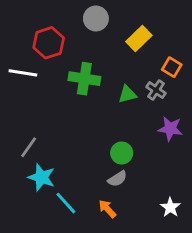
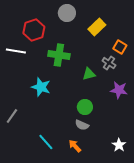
green triangle: (127, 94) -> (89, 74), moved
gray line: (29, 147) -> (12, 116), moved
cyan star: (42, 177) -> (41, 87), moved
gray semicircle: (117, 179) -> (82, 125), turned 56

